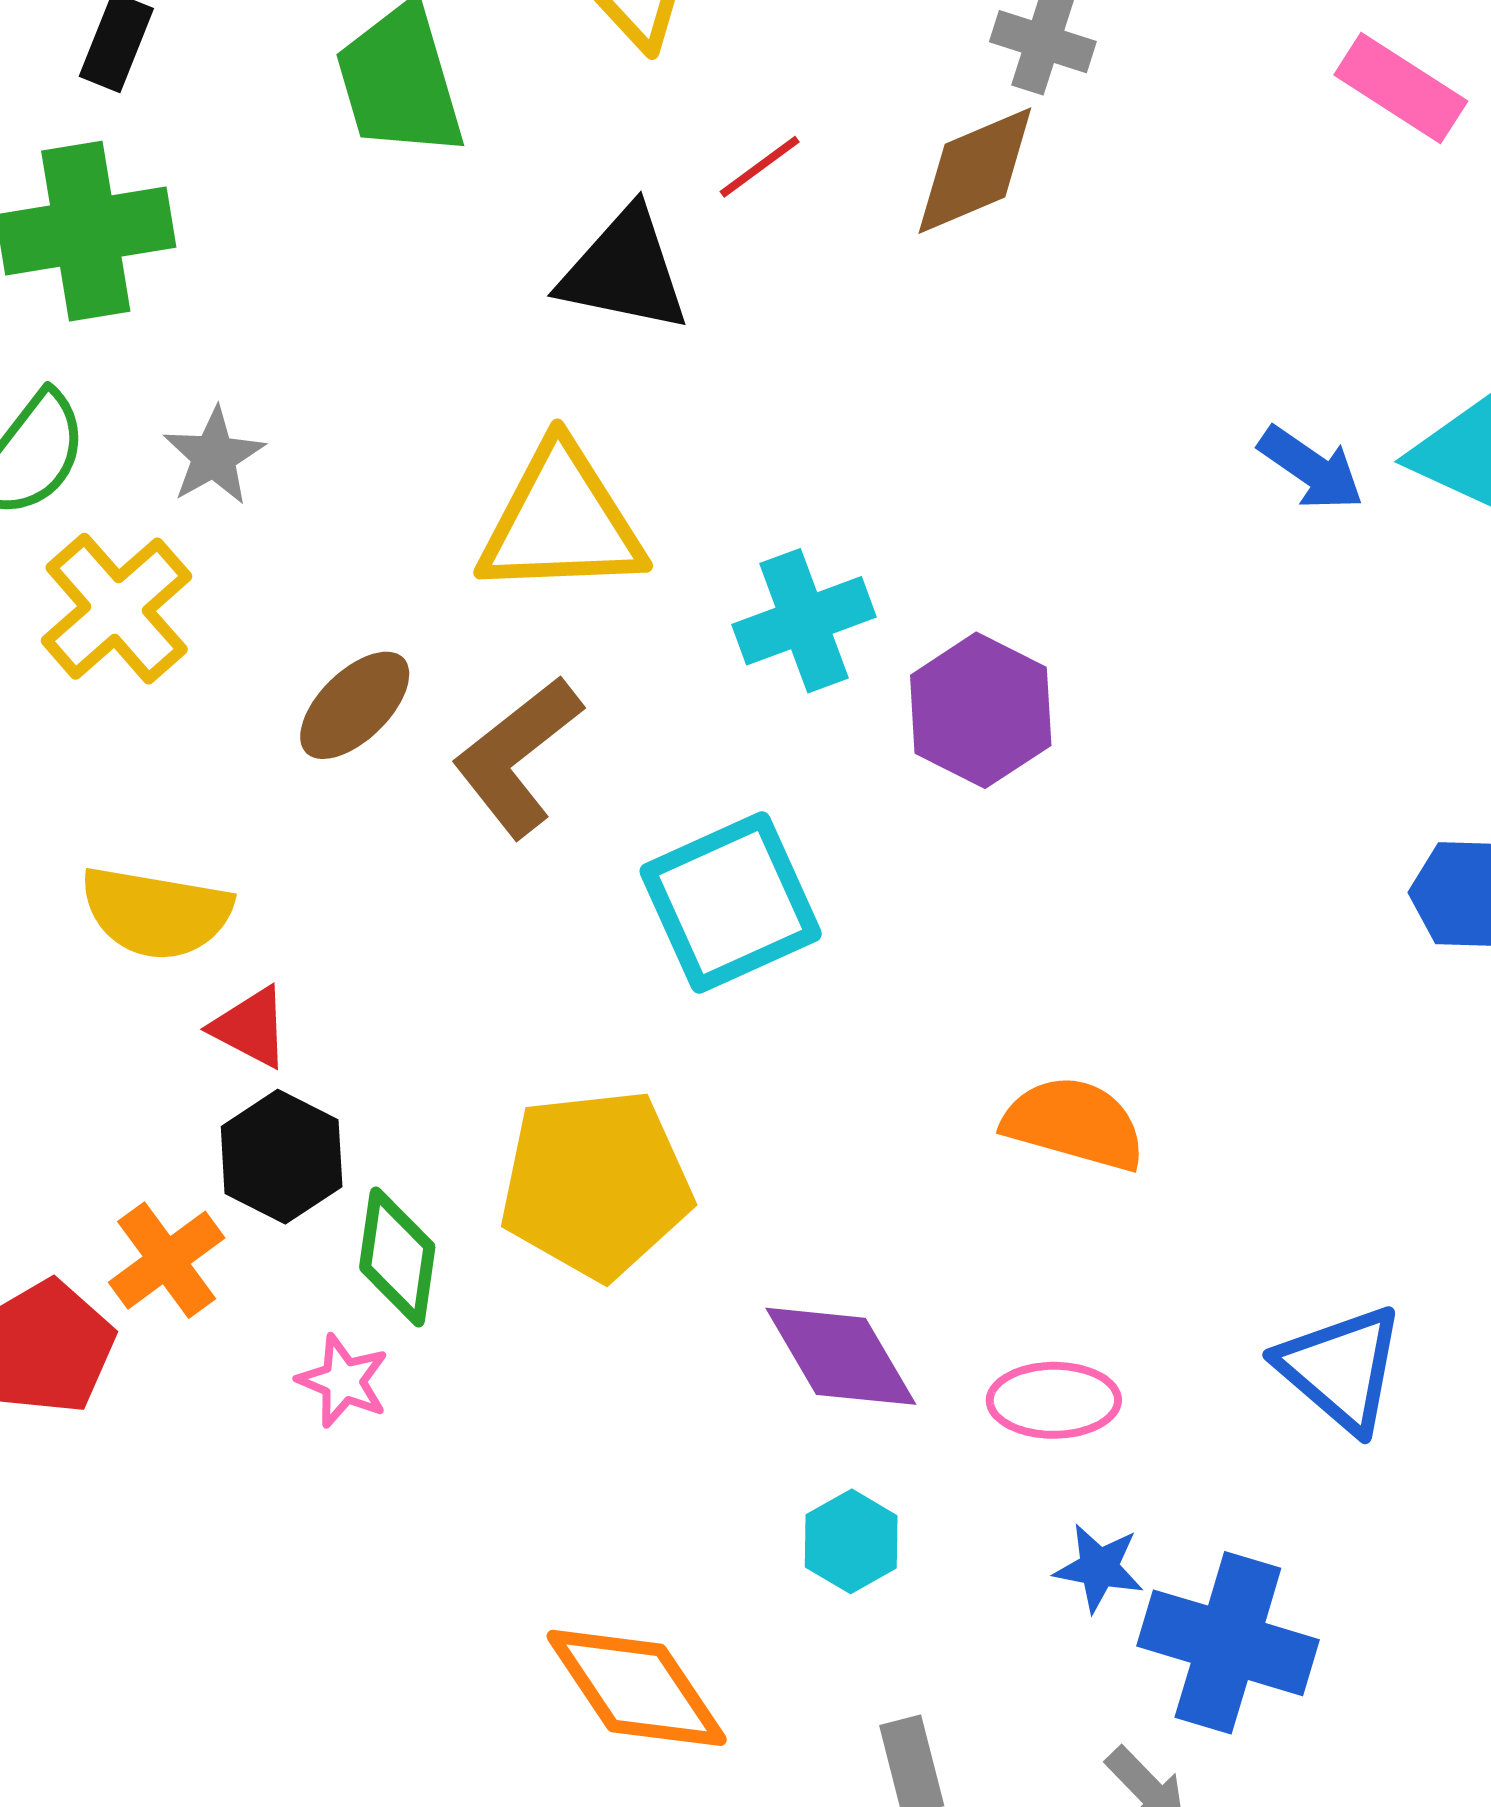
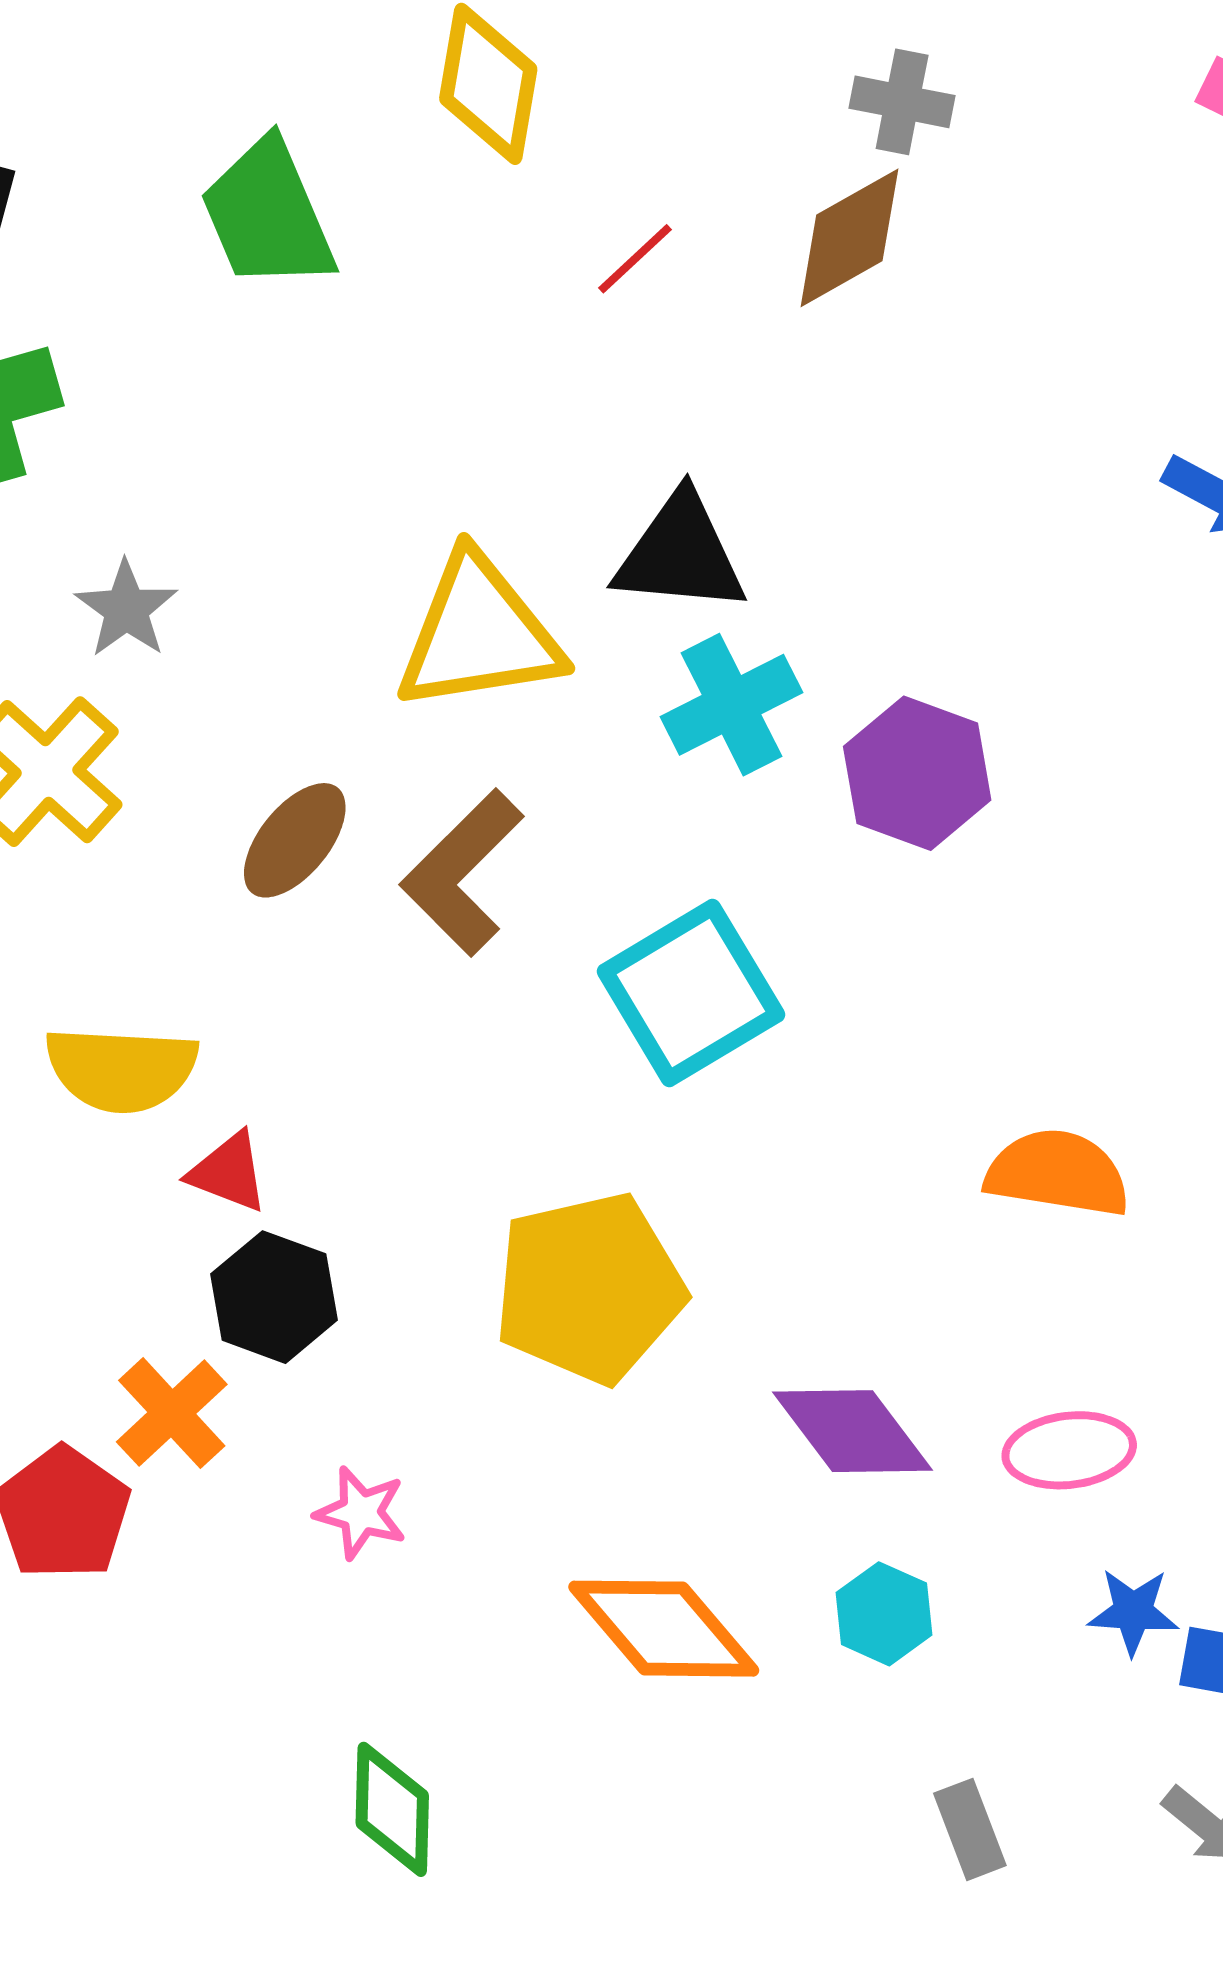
black triangle: (624, 271) -> (680, 554), moved
green diamond: (397, 1257) -> (392, 1809), moved
orange diamond: (637, 1688) -> (664, 1629), moved

